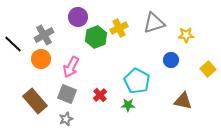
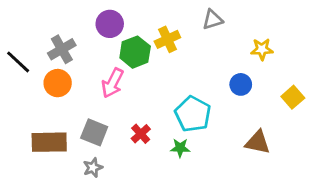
gray triangle: (154, 23) -> (213, 20), moved, size x0.7
pink arrow: (71, 67) -> (113, 83), moved
brown rectangle: (35, 101) -> (49, 142), turned -50

